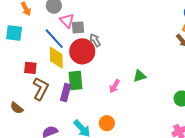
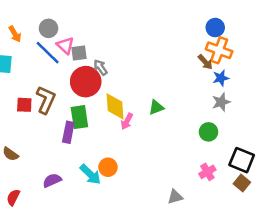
blue line: (54, 39) -> (48, 53), moved
yellow diamond: (56, 58) -> (115, 106), moved
brown L-shape: (41, 89) -> (46, 100), moved
orange circle: (107, 123) -> (108, 167), moved

